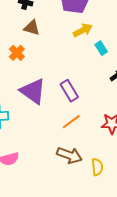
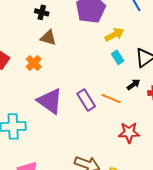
yellow arrow: (83, 30) -> (114, 35), moved
orange line: (71, 122) -> (111, 99), moved, turned 60

